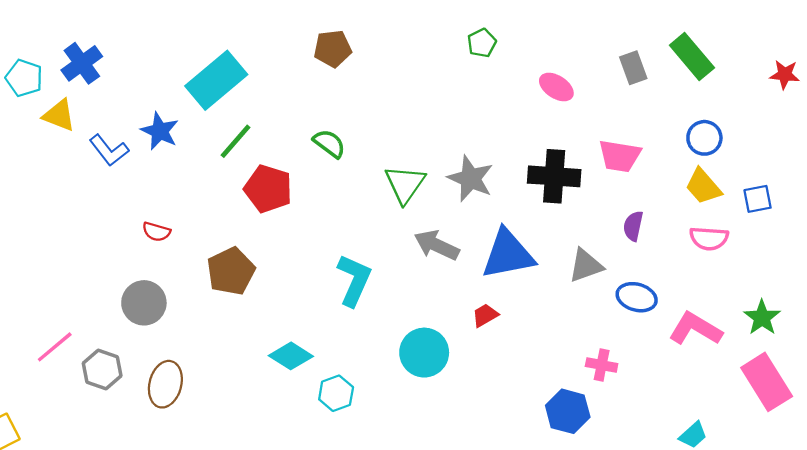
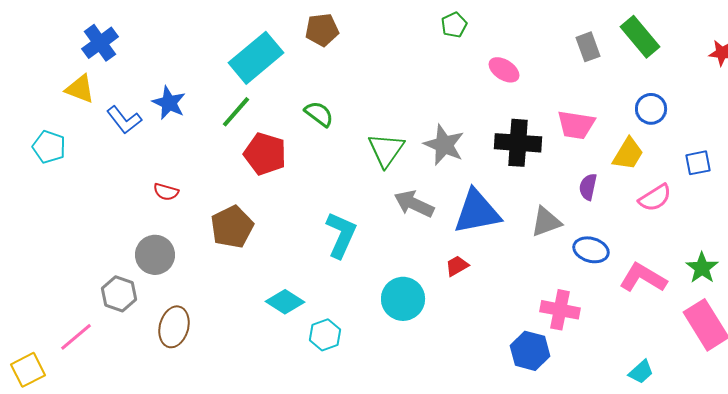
cyan pentagon: (24, 78) -> (49, 147), moved
cyan rectangle: (216, 80) -> (256, 58), moved
pink ellipse: (556, 87) -> (504, 70), moved
yellow trapezoid: (703, 186) -> (628, 154), moved, turned -108
pink semicircle: (709, 238) -> (655, 198), turned -36
pink line: (55, 347) -> (76, 337), moved
pink cross: (602, 365) -> (560, 310), size x1.4
gray hexagon: (102, 370) -> (119, 294), moved

